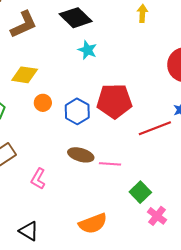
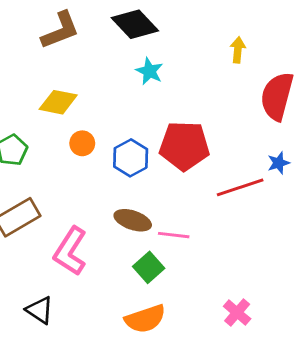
yellow arrow: (142, 13) -> (238, 50), moved
pink L-shape: (38, 179) -> (70, 251), size x1.6
green square: (140, 192) -> (149, 267), moved
black triangle: (29, 231) -> (40, 310), moved

